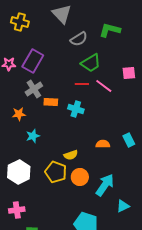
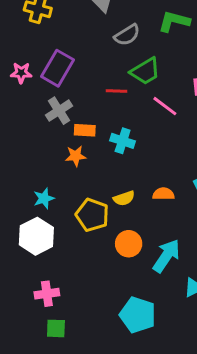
red line: (82, 84) -> (117, 91), moved
orange star: (19, 114) -> (76, 156), moved
cyan star: (33, 136) -> (44, 198), moved
yellow semicircle: (71, 155) -> (124, 198), moved
yellow pentagon: (56, 172) -> (92, 215), moved
pink cross: (17, 210) -> (47, 294), moved

